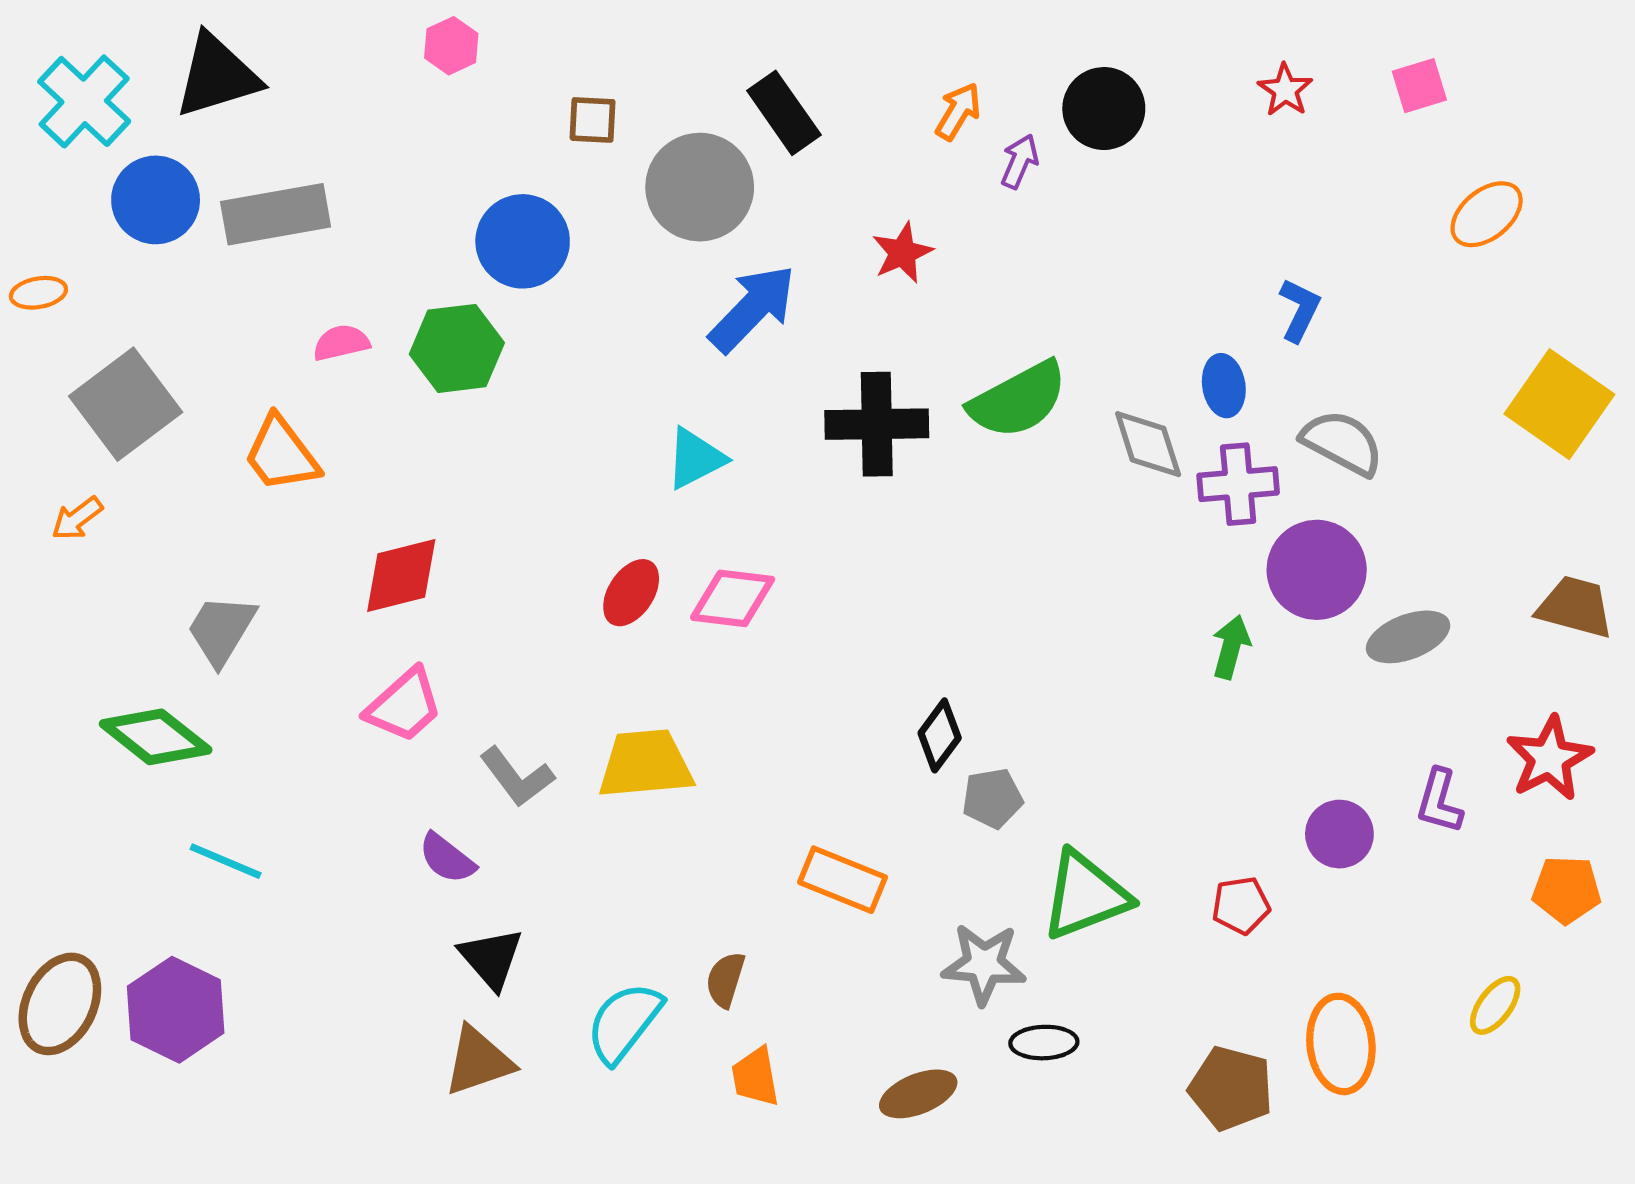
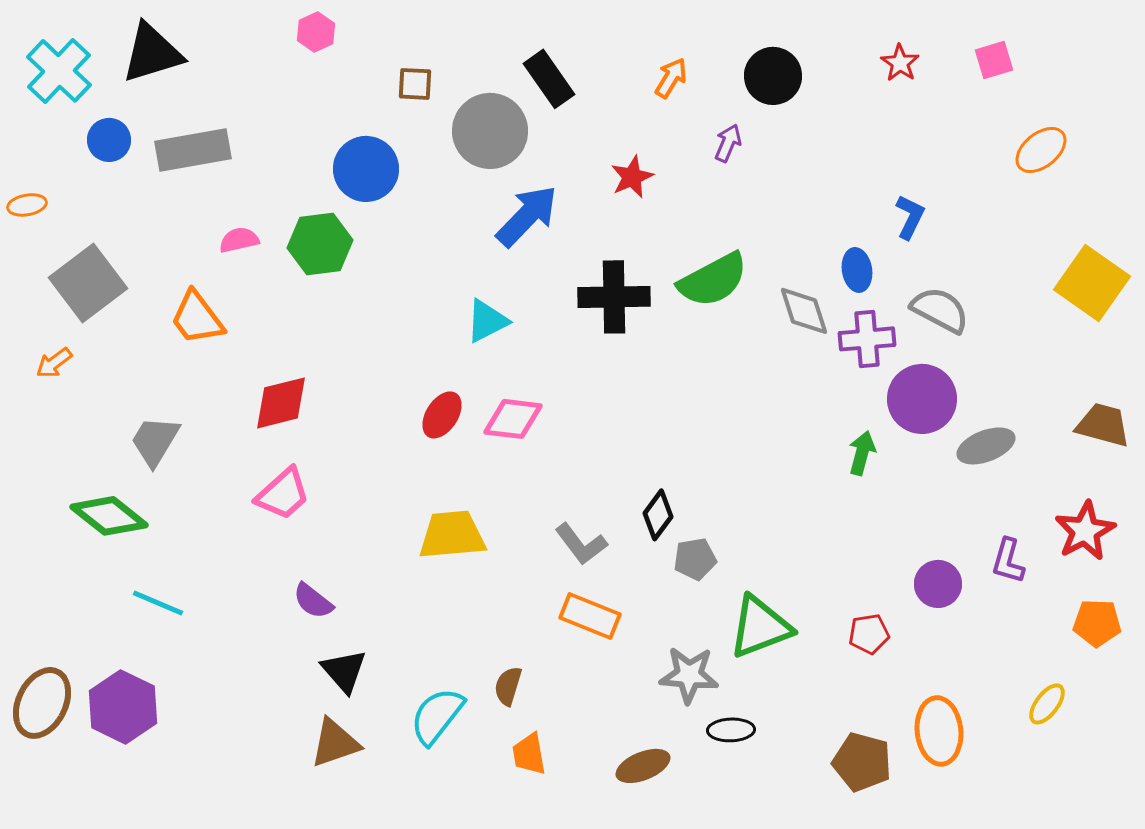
purple arrow: (1020, 161) -> (728, 143), moved
blue circle: (156, 200) -> (109, 140), size x0.7
gray L-shape: (517, 777) -> (581, 544), moved

